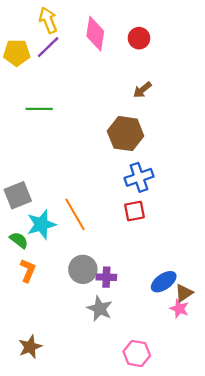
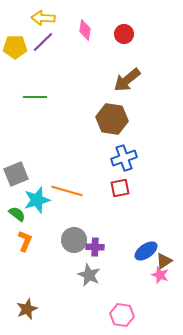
yellow arrow: (48, 20) -> (43, 18), turned -65
pink diamond: (95, 34) -> (85, 30), size x0.7
brown arrow: (142, 90) -> (127, 80), size x1.6
orange line: (75, 214) -> (67, 191), turned -44

